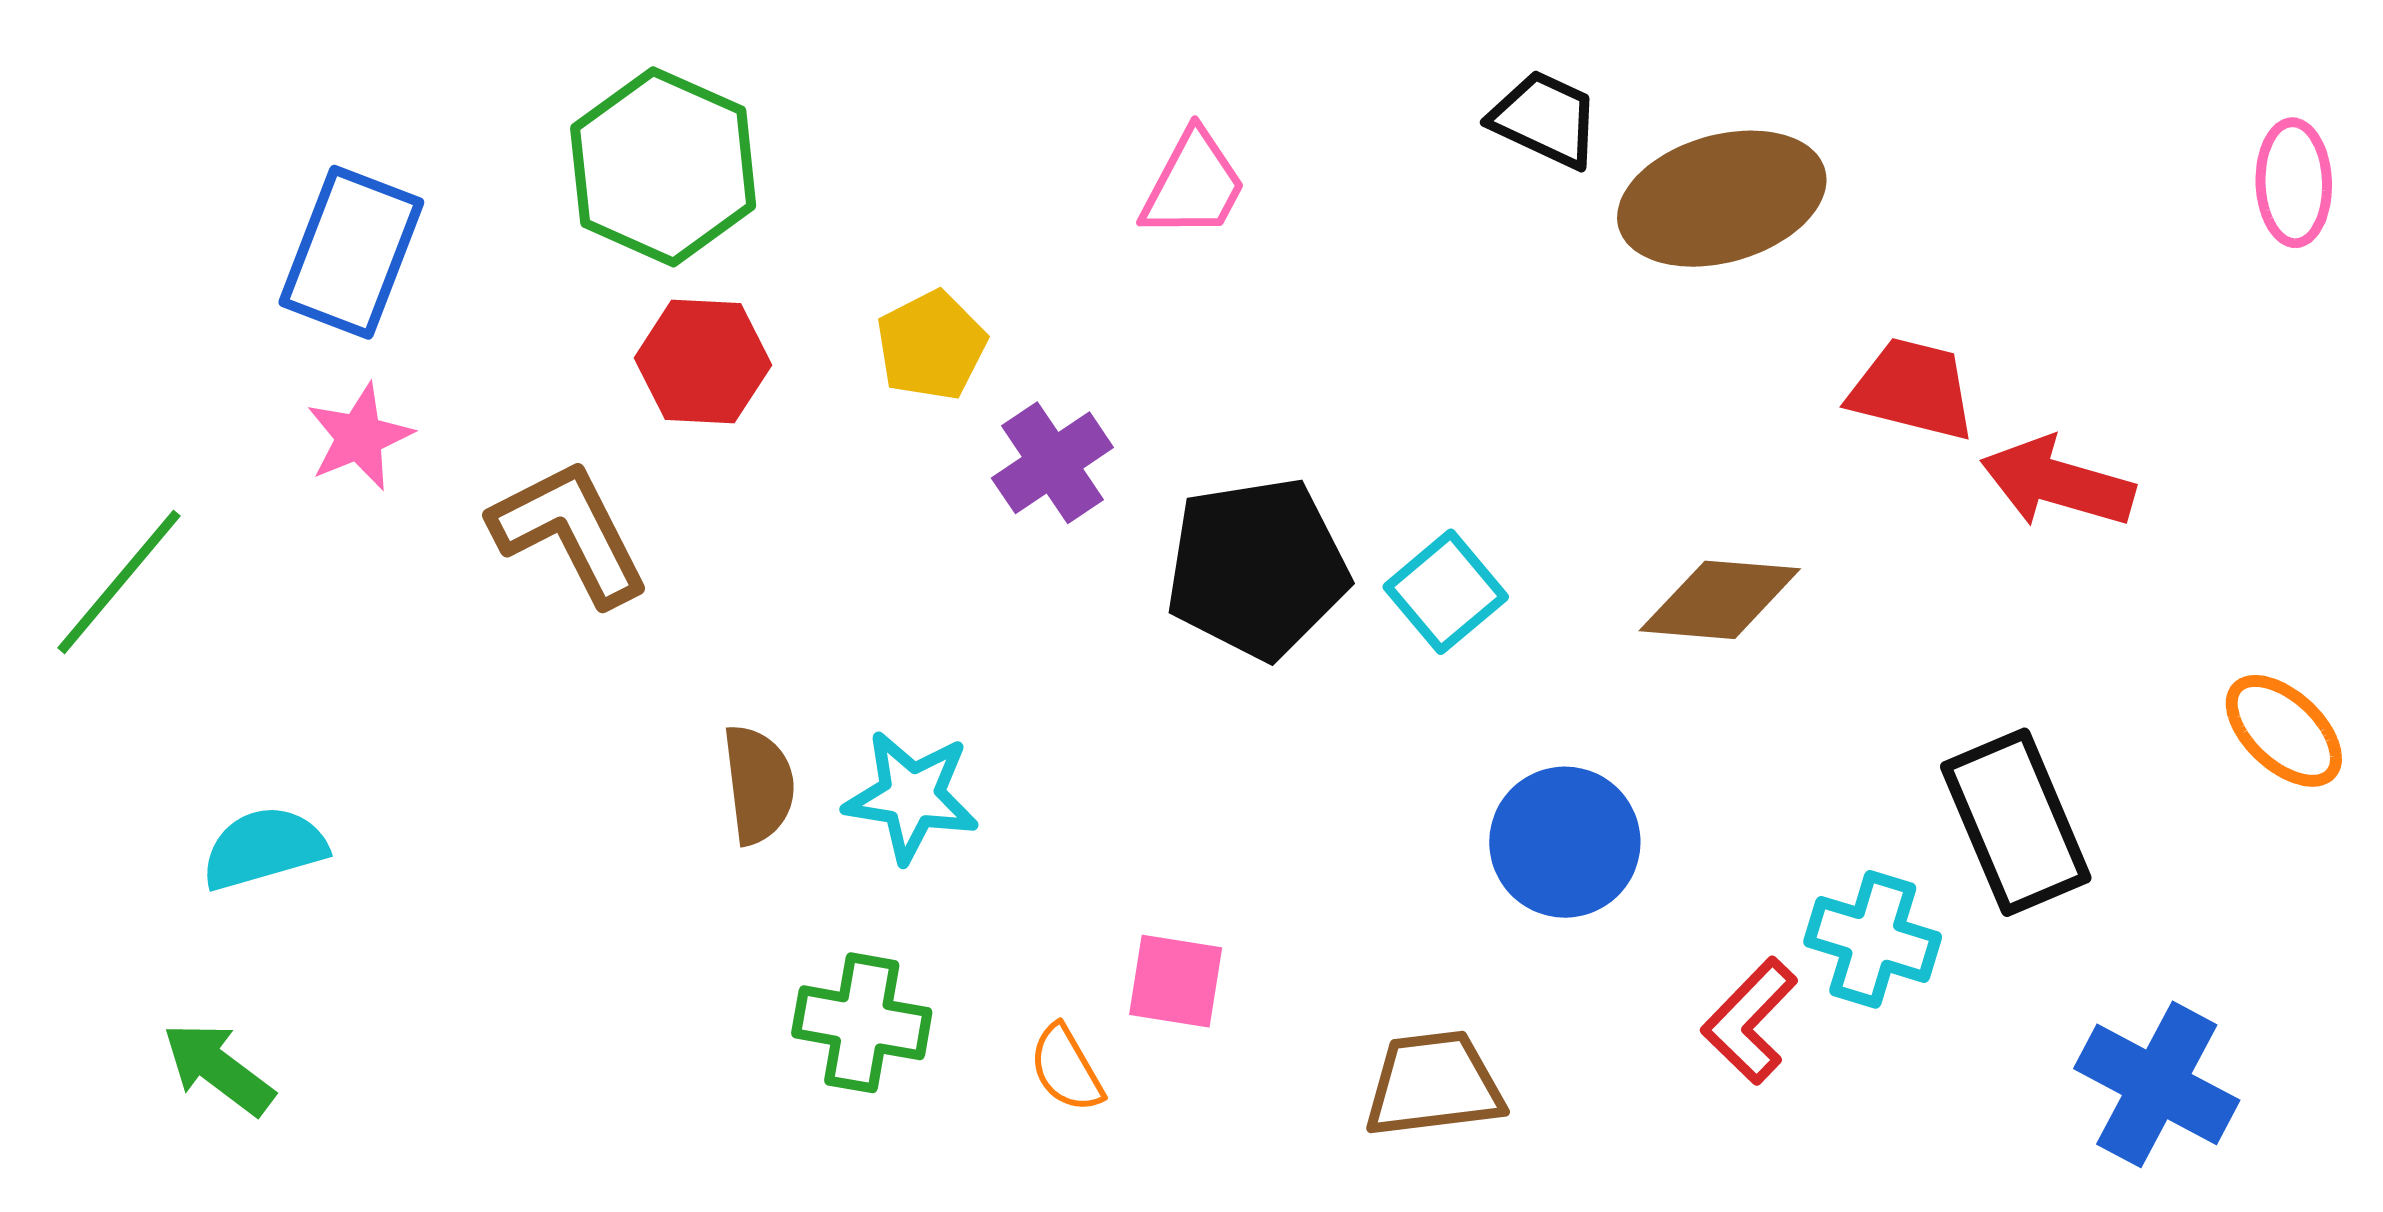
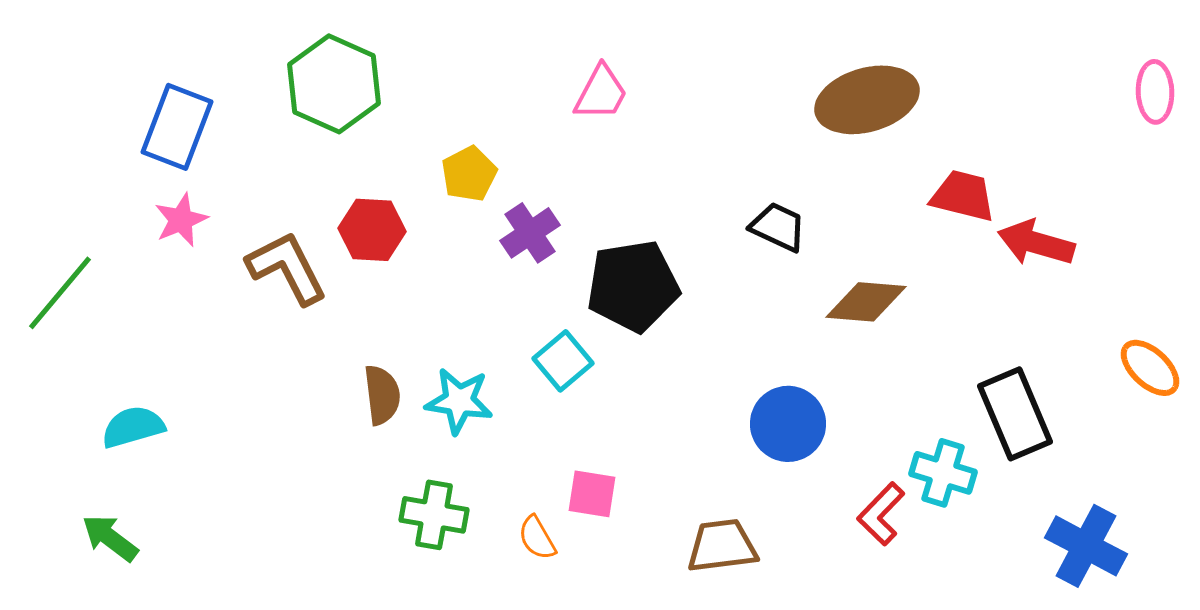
black trapezoid: (1545, 119) -> (778, 227), moved
red hexagon: (703, 361) -> (372, 230), moved
cyan square: (1446, 592) -> (563, 361), moved

